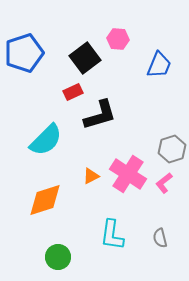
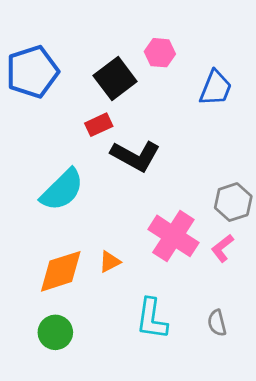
black L-shape: (100, 115) -> (135, 156), turned 45
orange triangle: (91, 176) -> (110, 262), moved
green circle: (58, 257) -> (55, 332), moved

